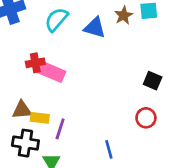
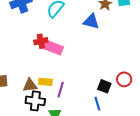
blue triangle: (95, 28) -> (91, 22), moved
black square: (153, 81) -> (104, 86), moved
brown triangle: (22, 110) -> (30, 85), moved

